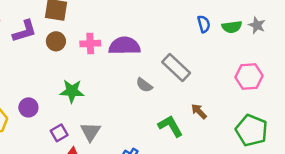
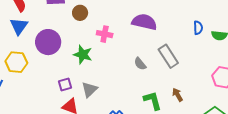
pink cross: (90, 44) -> (105, 34), moved
purple semicircle: (124, 46) -> (144, 22), moved
purple circle: (28, 107) -> (48, 42), moved, size x1.6

